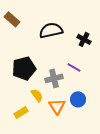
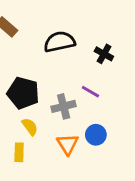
black pentagon: (24, 68) -> (23, 93), turned 30
yellow semicircle: (37, 95) -> (30, 127), moved
yellow rectangle: (21, 112) -> (19, 152), turned -56

